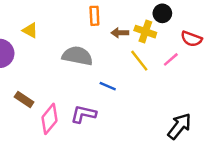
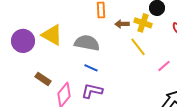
yellow triangle: (30, 30) -> (52, 35), moved, size x1.6
pink line: (171, 59) -> (164, 66), moved
blue line: (108, 86) -> (91, 68), moved

